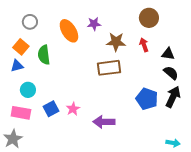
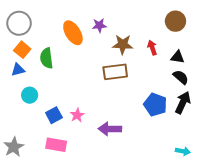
brown circle: (149, 18) -> (175, 21), moved
gray circle: (30, 22) -> (19, 23), moved, size x1.5
pink rectangle: (21, 113) -> (56, 145), moved

